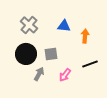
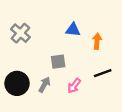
gray cross: (29, 25) -> (20, 33), moved
black circle: (26, 54) -> (17, 83), moved

